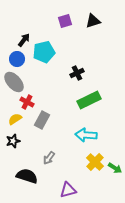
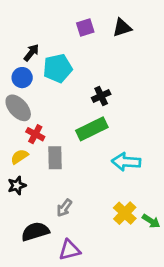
green rectangle: (89, 100) -> (92, 129), moved
gray rectangle: (42, 120) -> (55, 158), turned -30
cyan arrow: (86, 135) -> (126, 162), moved
black semicircle: (27, 176) -> (35, 232), turned -35
purple triangle: (68, 190) -> (69, 250), moved

